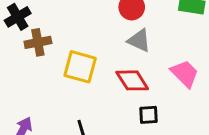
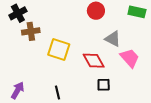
gray triangle: (139, 41) -> (113, 39), moved

